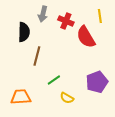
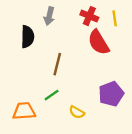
red cross: (66, 21) -> (89, 16), moved
brown line: (37, 56) -> (57, 64), moved
green line: (54, 80) -> (52, 95), moved

